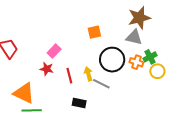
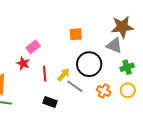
orange cross: (136, 62) -> (104, 91), moved
yellow circle: (157, 71) -> (128, 90), moved
yellow arrow: (88, 74) -> (64, 75), turned 48

